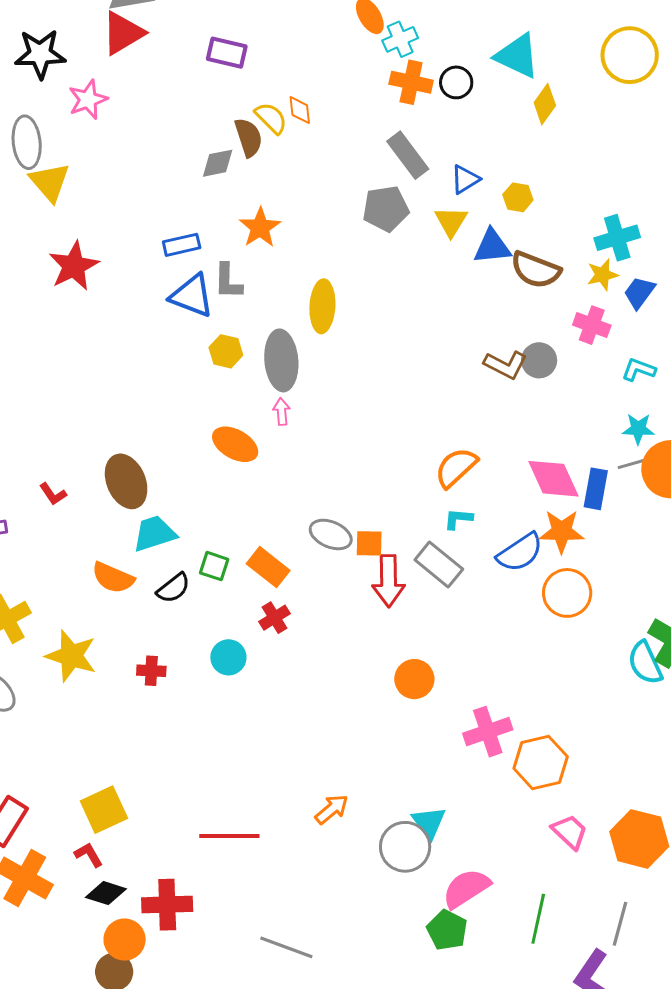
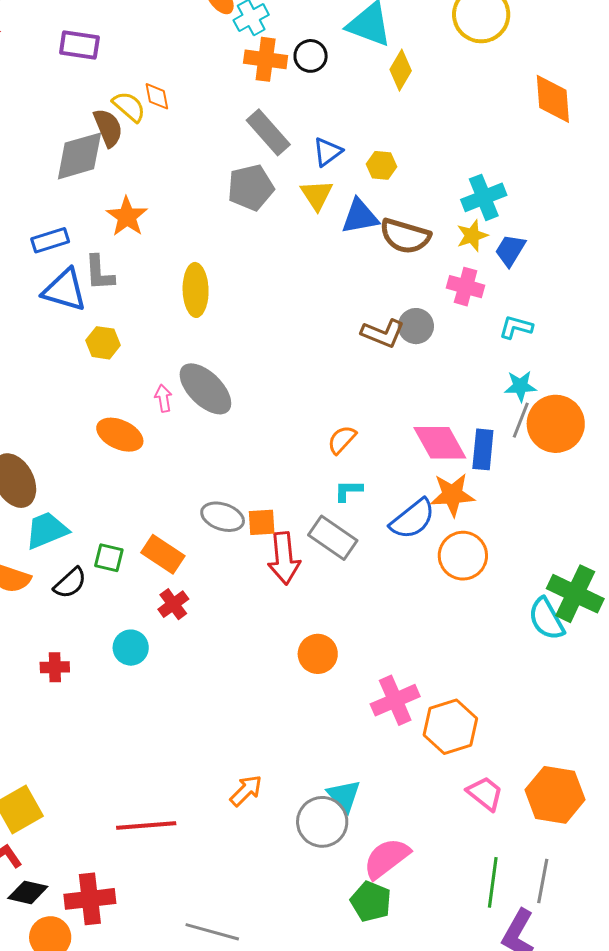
gray diamond: (218, 163) -> (79, 156), size x1.6
gray ellipse: (281, 360) -> (205, 389), moved, turned -36
gray line: (636, 463) -> (521, 420), turned -48
orange semicircle: (456, 468) -> (342, 440), size x0.7
green line: (538, 919) -> (493, 882), moved

